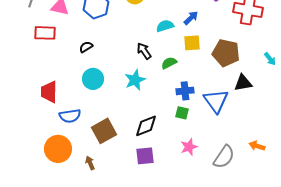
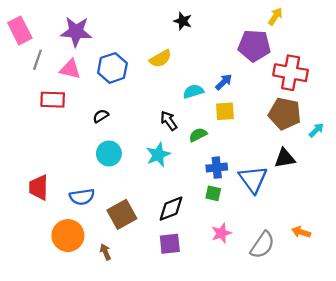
brown pentagon: (226, 53) -> (285, 114), moved
cyan arrow: (270, 59) -> (316, 130), turned -96
red trapezoid: (49, 92) -> (39, 187), moved

